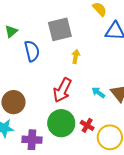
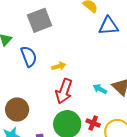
gray square: (60, 29) -> (39, 20), moved
yellow arrow: (76, 56) -> (59, 66), moved, turned 72

